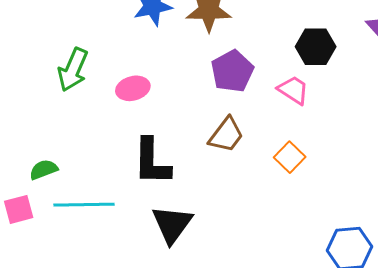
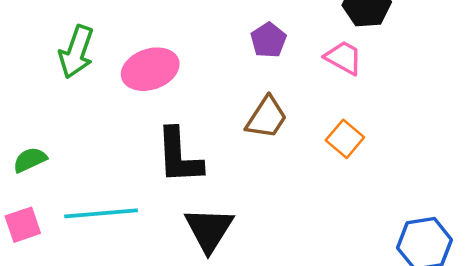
purple pentagon: (232, 71) -> (268, 40), size x0.7
pink ellipse: (133, 88) -> (150, 69), size x1.4
green semicircle: (44, 170) -> (30, 160), moved

